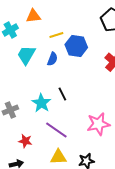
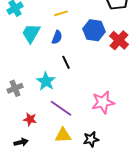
blue hexagon: (76, 46) -> (94, 30), moved
black line: (62, 94) -> (66, 62), moved

